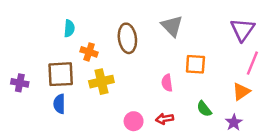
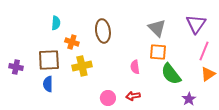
gray triangle: (172, 26) -> (157, 28), moved
orange triangle: (241, 92) -> (208, 74), moved
green semicircle: (204, 109) -> (171, 74), moved, size x1.6

